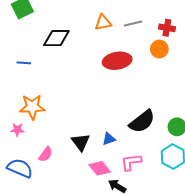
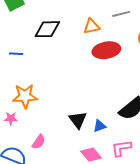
orange triangle: (103, 23) -> (92, 26), moved
black triangle: (81, 142) -> (78, 120), moved

